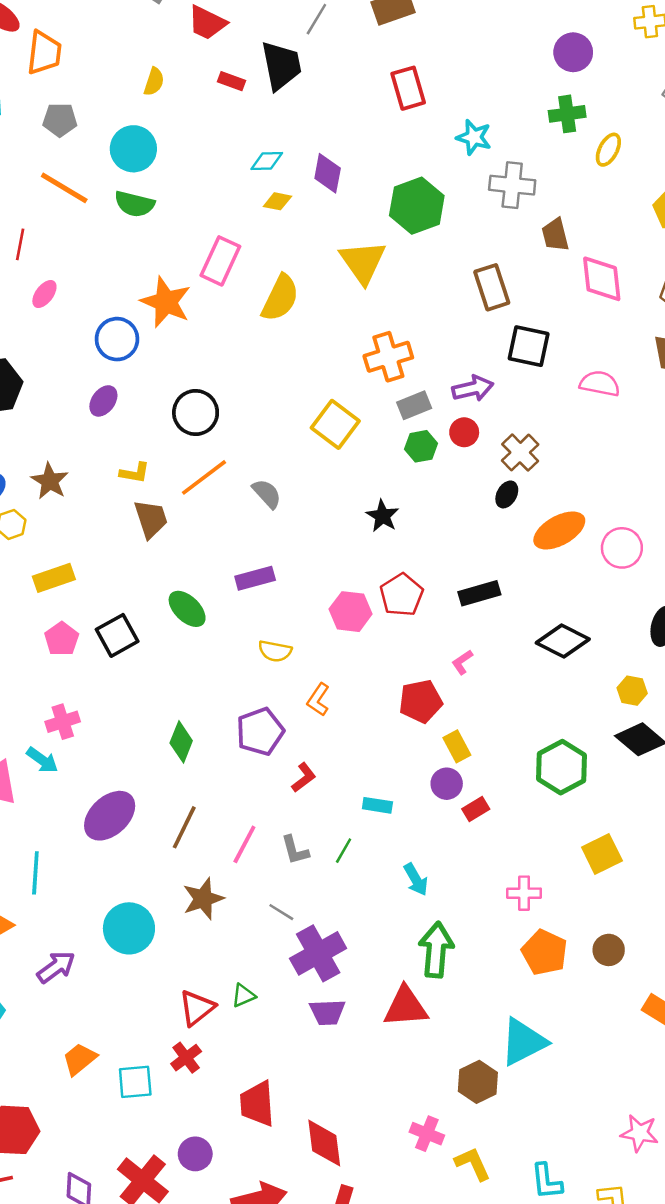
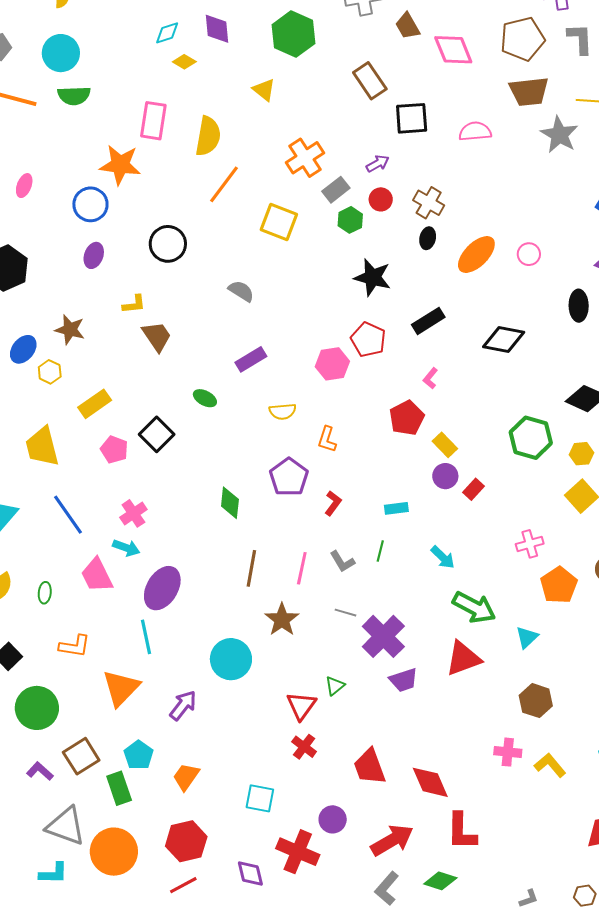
yellow diamond: (277, 201) -> (184, 62), turned 35
yellow triangle: (363, 262) -> (264, 90), size x0.6
purple arrow: (473, 388) -> (378, 164), size x0.7
orange line: (204, 477) -> (224, 184), moved
black star: (383, 516) -> (373, 277), moved, size x1.4
pink circle: (622, 548) -> (529, 254), size x0.7
green ellipse: (187, 609) -> (205, 398), size x0.7
yellow hexagon: (632, 691) -> (582, 454), moved
purple ellipse: (110, 816) -> (162, 588), moved
green arrow: (436, 950) -> (474, 607), turned 129
orange pentagon: (545, 952) -> (559, 585), turned 30
cyan triangle: (523, 1042) -> (527, 637), moved, size x0.6
orange trapezoid: (80, 1059) -> (186, 777), moved
cyan square: (135, 1082) -> (260, 798), moved, turned 32

